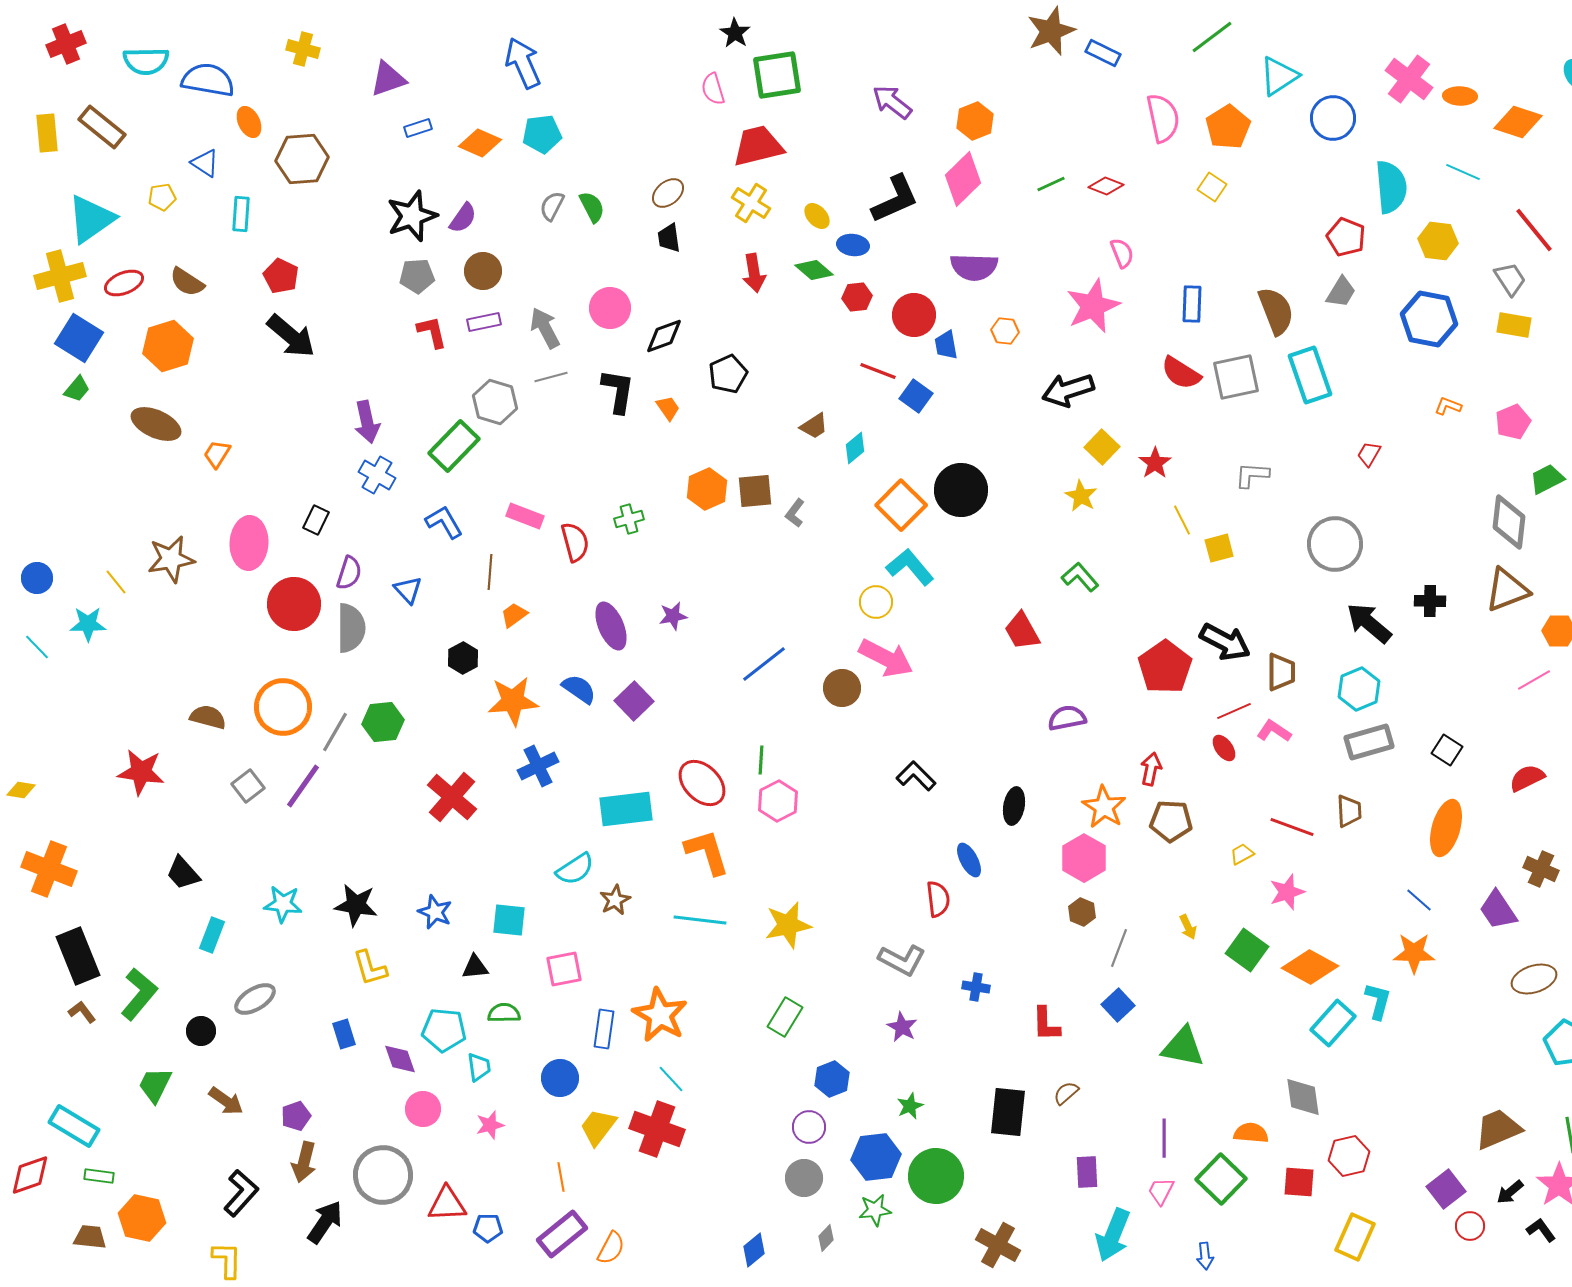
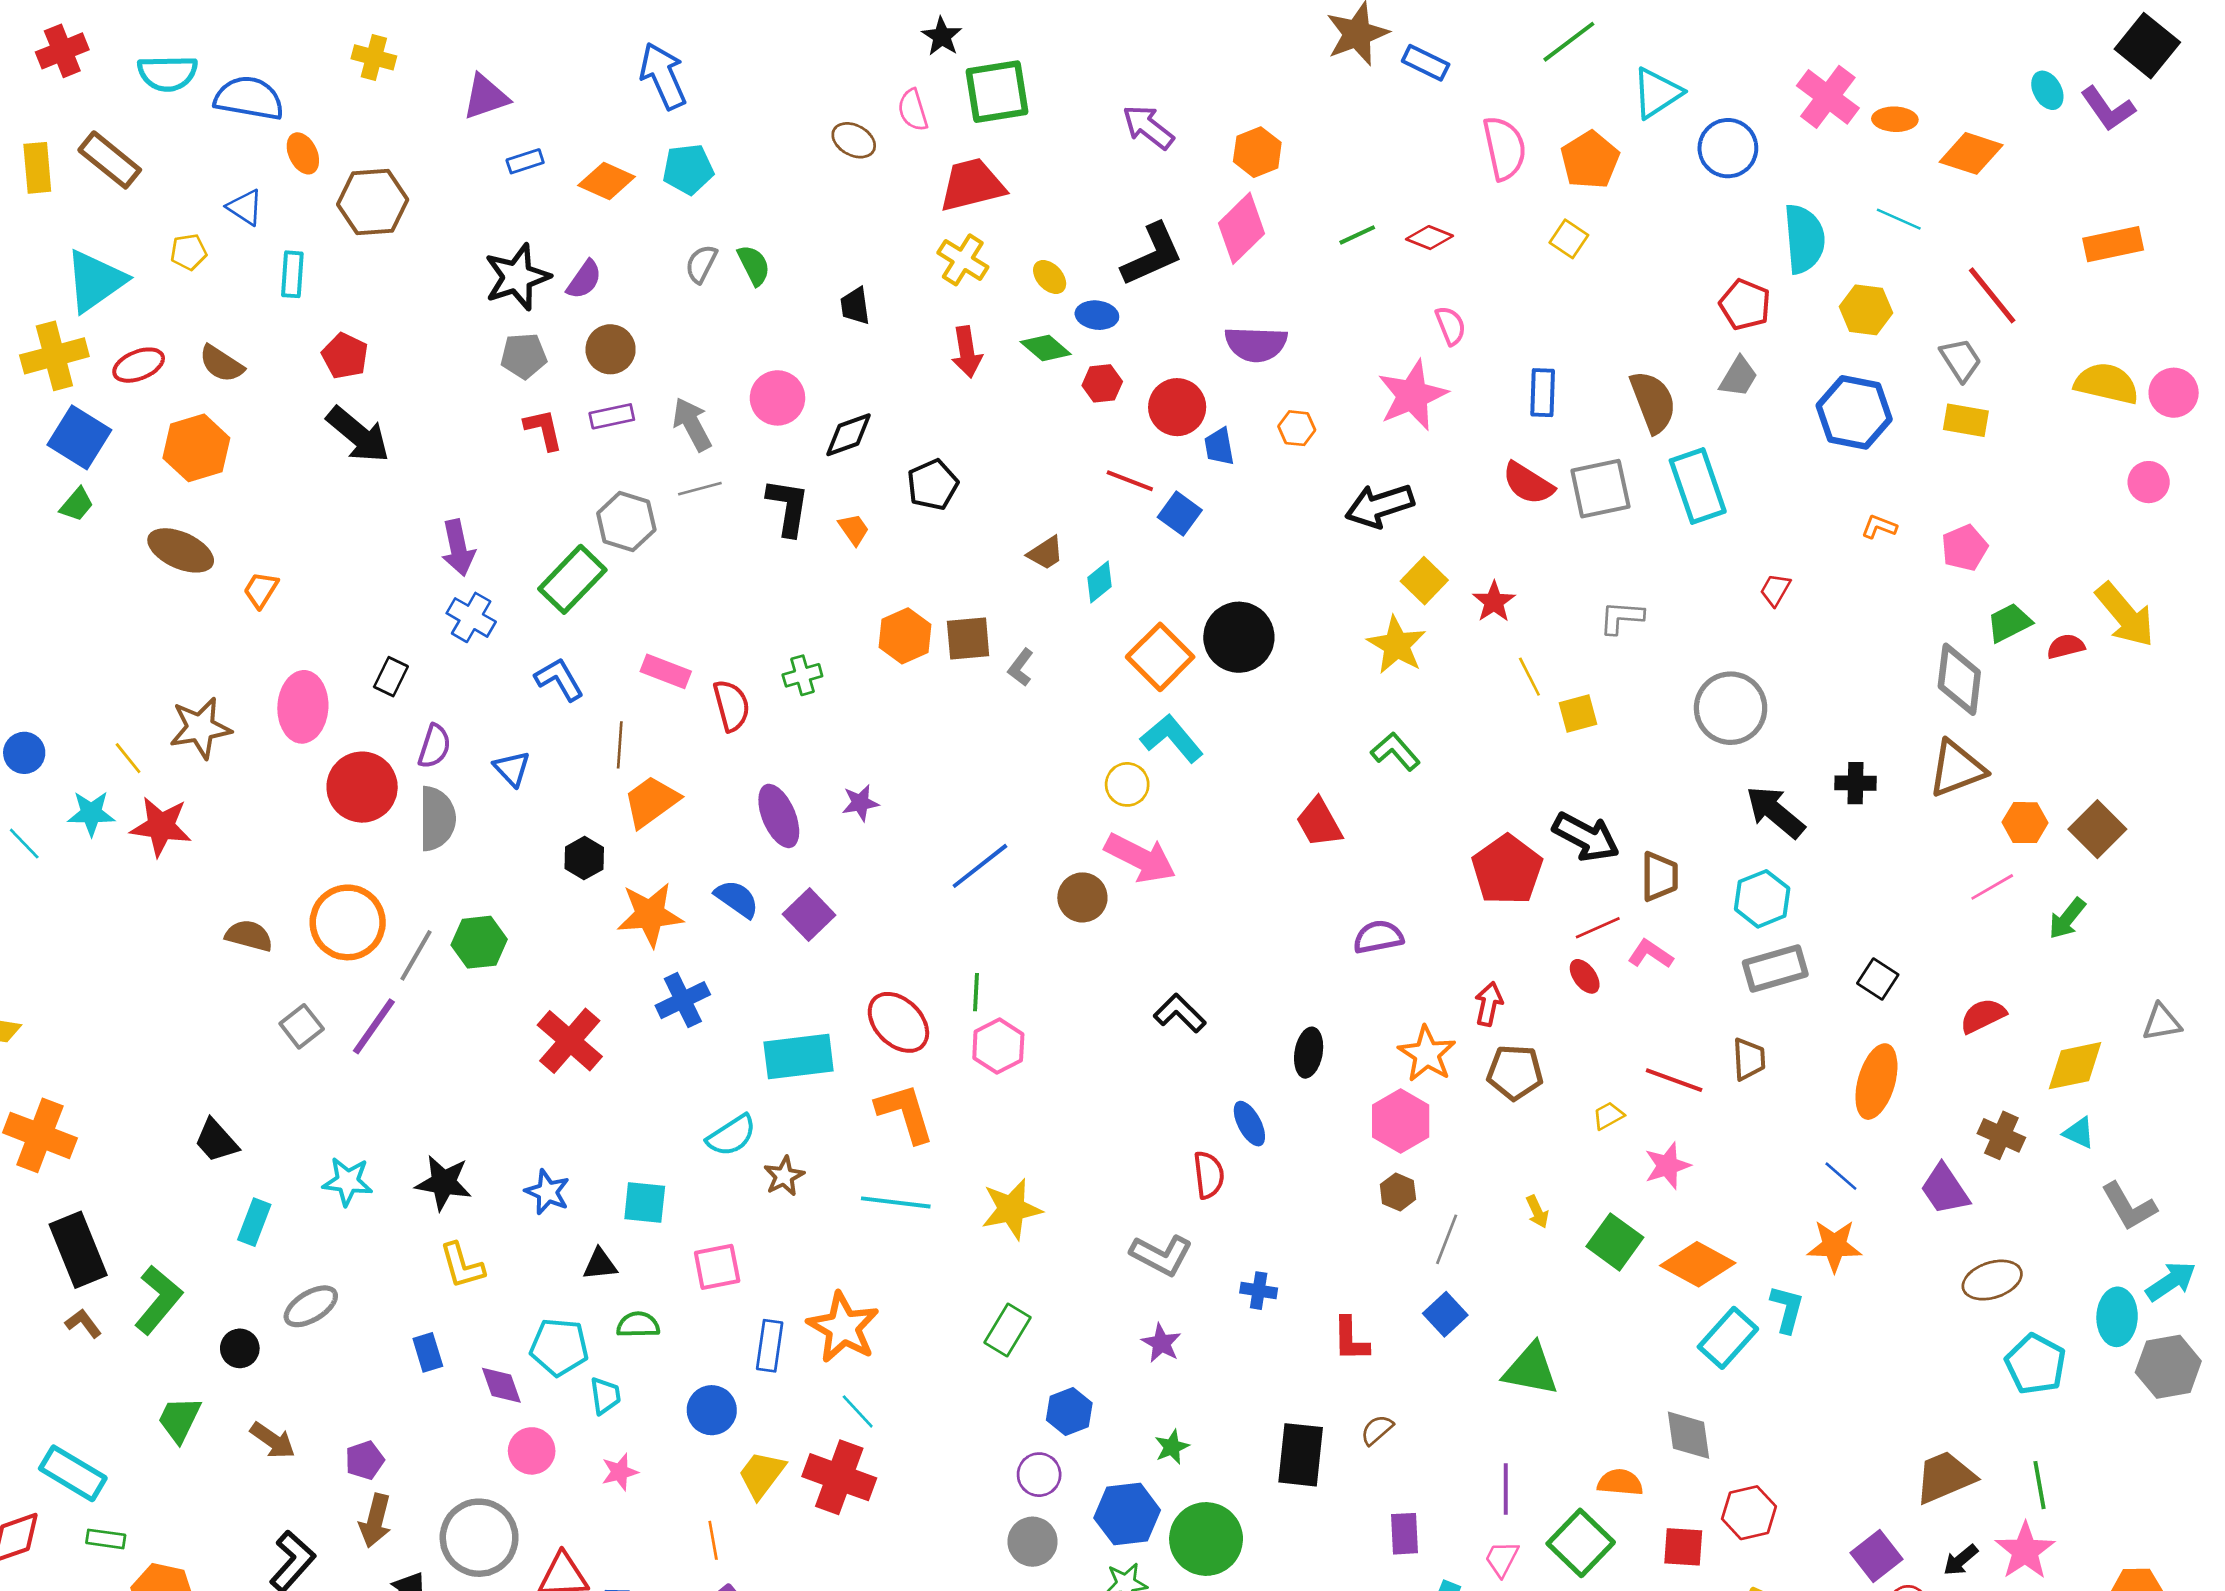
brown ellipse: (668, 193) -> (854, 140), moved, turned 68
yellow star: (1081, 496) -> (1397, 645), size x1.4
orange trapezoid: (514, 615) -> (651, 802), size x1.6
red star: (141, 772) -> (161, 826), moved

